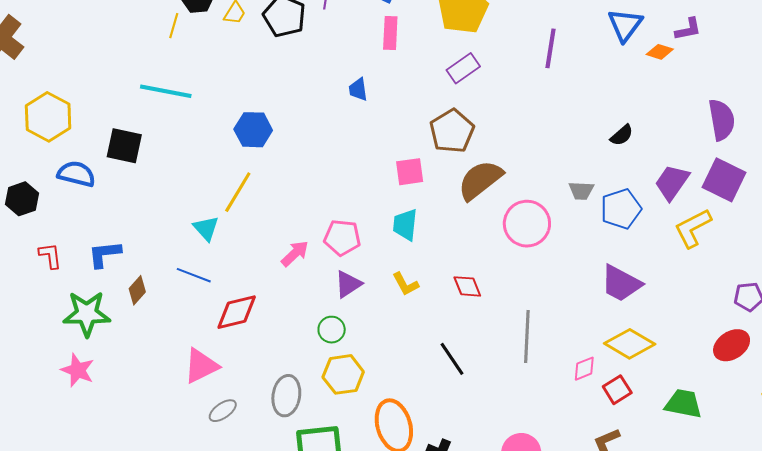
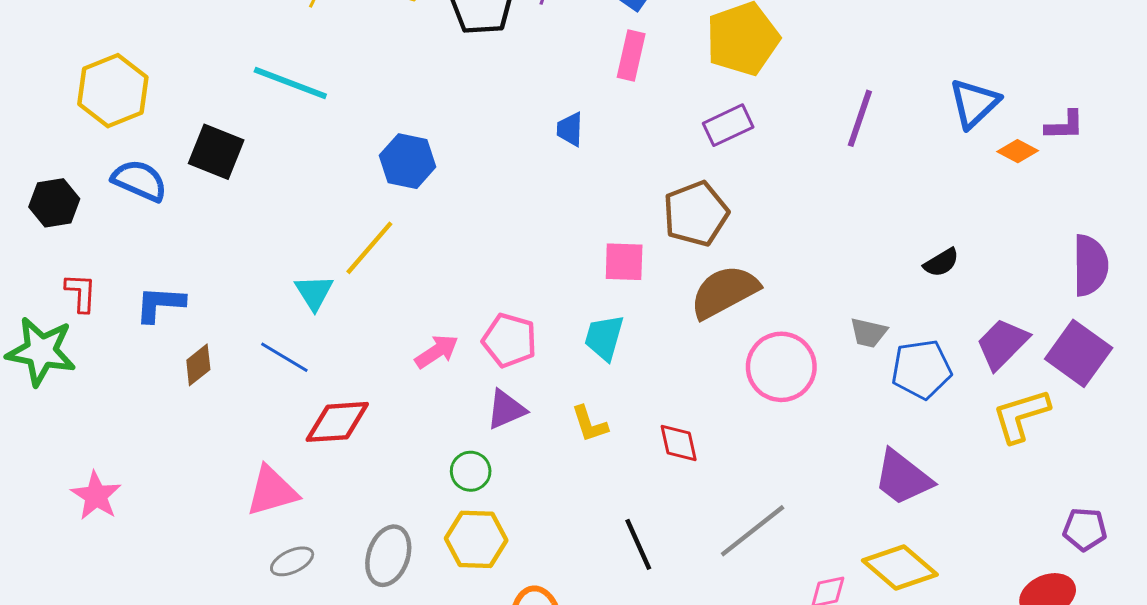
green star: (87, 314) -> (41, 351), moved
gray line: (527, 336) -> (753, 531), turned 39
pink star: (78, 370) -> (96, 496), moved

